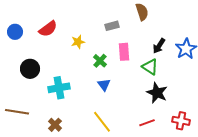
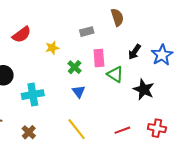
green triangle: (150, 67) -> (115, 74), moved
black star: (157, 93) -> (144, 90), moved

